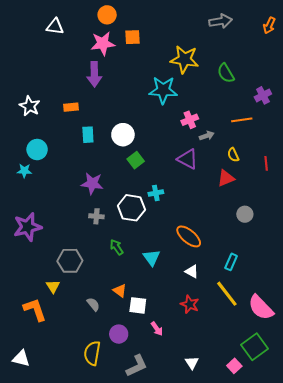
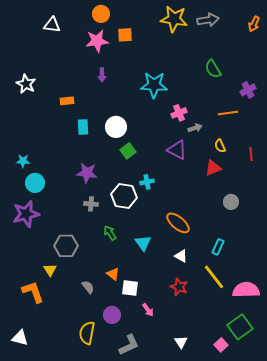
yellow star: (184, 59) -> (174, 19), moved
purple arrow: (94, 74) -> (102, 75), moved, size x0.6
white star: (30, 106) -> (26, 84), moved
cyan circle: (37, 150) -> (35, 183), moved
pink semicircle: (261, 308) -> (246, 290), turned 132

